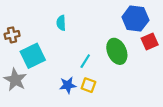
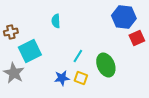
green ellipse: (117, 51) -> (106, 65), moved

